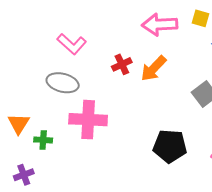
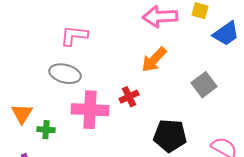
pink L-shape: (72, 44) -> (74, 36), turned 144
red cross: (122, 64) -> (129, 97), moved

